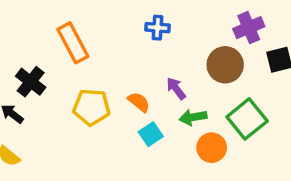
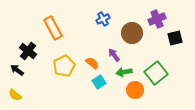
blue cross: (157, 28) -> (103, 19), turned -32
brown circle: (225, 65) -> (132, 33), moved
yellow pentagon: (92, 107) -> (64, 66), turned -30

